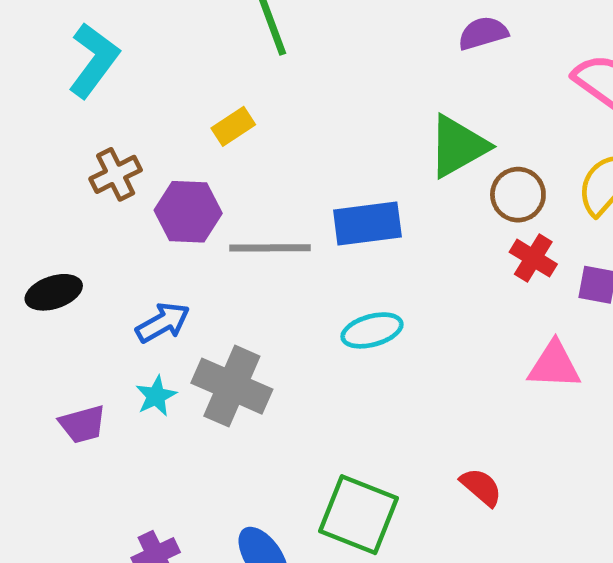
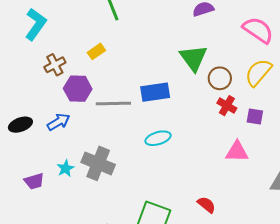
green triangle: (458, 146) -> (193, 58), turned -36
brown cross: (116, 174) -> (55, 65), moved
blue arrow: (163, 323) -> (58, 122), moved

